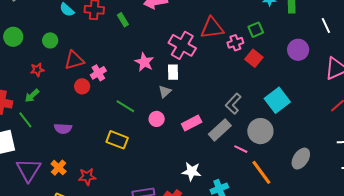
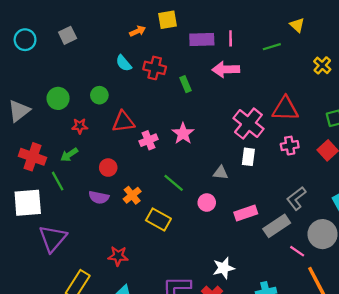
green circle: (13, 37) -> (58, 98), moved
pink cross: (235, 43) -> (290, 146), moved
pink star: (144, 62) -> (183, 134), moved
white rectangle: (173, 72) -> (248, 157), moved
red circle: (82, 86) -> (108, 168), moved
gray triangle: (165, 91) -> (221, 173), turned 40
orange cross: (59, 168) -> (132, 195), moved
white star: (192, 171) -> (224, 268), moved, turned -30

